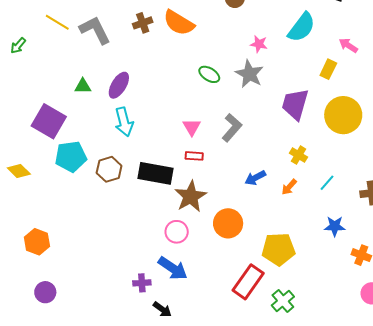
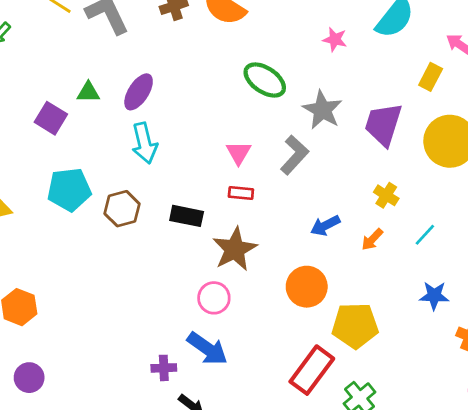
green ellipse: (209, 74) -> (265, 80), size x1.4
gray star: (249, 74) -> (322, 110), moved
purple square: (49, 121) -> (51, 118), moved, size x0.7
black rectangle: (156, 173) -> (187, 216), size x0.7
orange circle: (228, 223) -> (307, 287), moved

